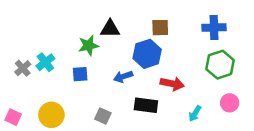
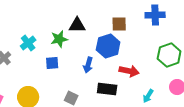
blue cross: (214, 28) -> (155, 15), moved
cyan cross: (45, 62) -> (28, 43), moved
blue arrow: (123, 77) -> (88, 65), turned -56

